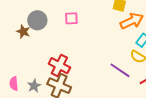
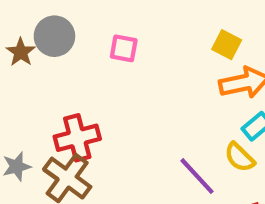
red cross: (59, 66) -> (77, 138), turned 35

